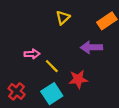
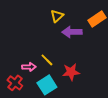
purple arrow: (91, 47) -> (72, 32), moved
pink arrow: (32, 54) -> (29, 67), moved

